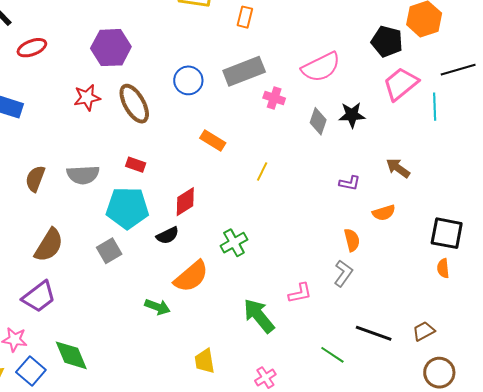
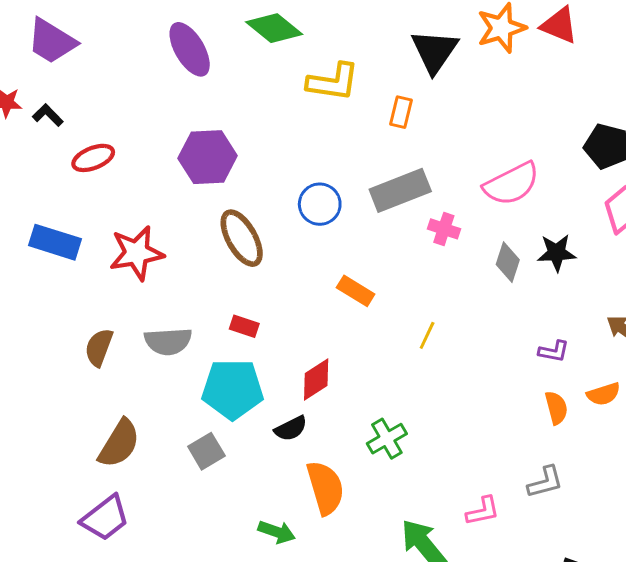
red star: (87, 98) -> (137, 253), moved, size x1.4
orange semicircle: (352, 240) -> (556, 408), moved
gray L-shape: (343, 273) -> (545, 482), turned 40
orange semicircle: (191, 276) -> (325, 488), turned -66

